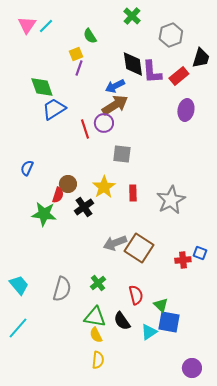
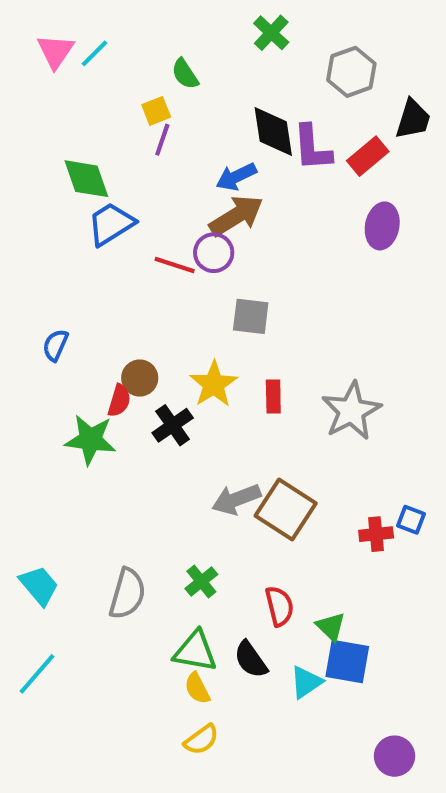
red line: (85, 129) -> (175, 265), turned -54
yellow semicircle: (98, 360) -> (201, 740), turned 48

